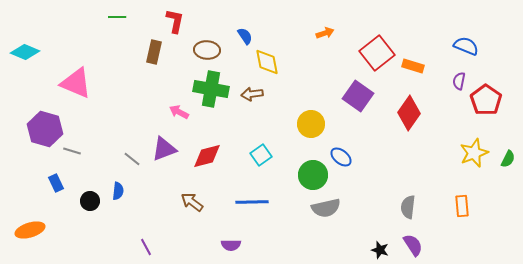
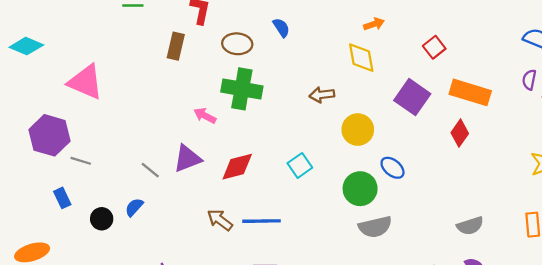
red square: (377, 53) -> (434, 47), size x0.6
yellow diamond: (267, 62) -> (361, 58), moved
orange rectangle: (413, 66) -> (470, 92), moved, size x1.6
brown arrow: (252, 94) -> (322, 95), moved
red diamond: (409, 113) -> (460, 133), moved, size x0.7
blue semicircle: (118, 191) -> (134, 207), turned -144
blue line: (252, 202) -> (262, 221), moved
gray semicircle: (408, 207) -> (470, 226), turned -115

